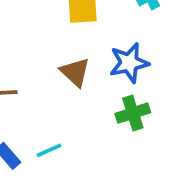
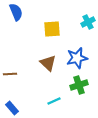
cyan line: (49, 150) -> (54, 101), moved

